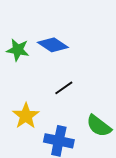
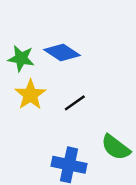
yellow star: (26, 116) -> (30, 95), moved

